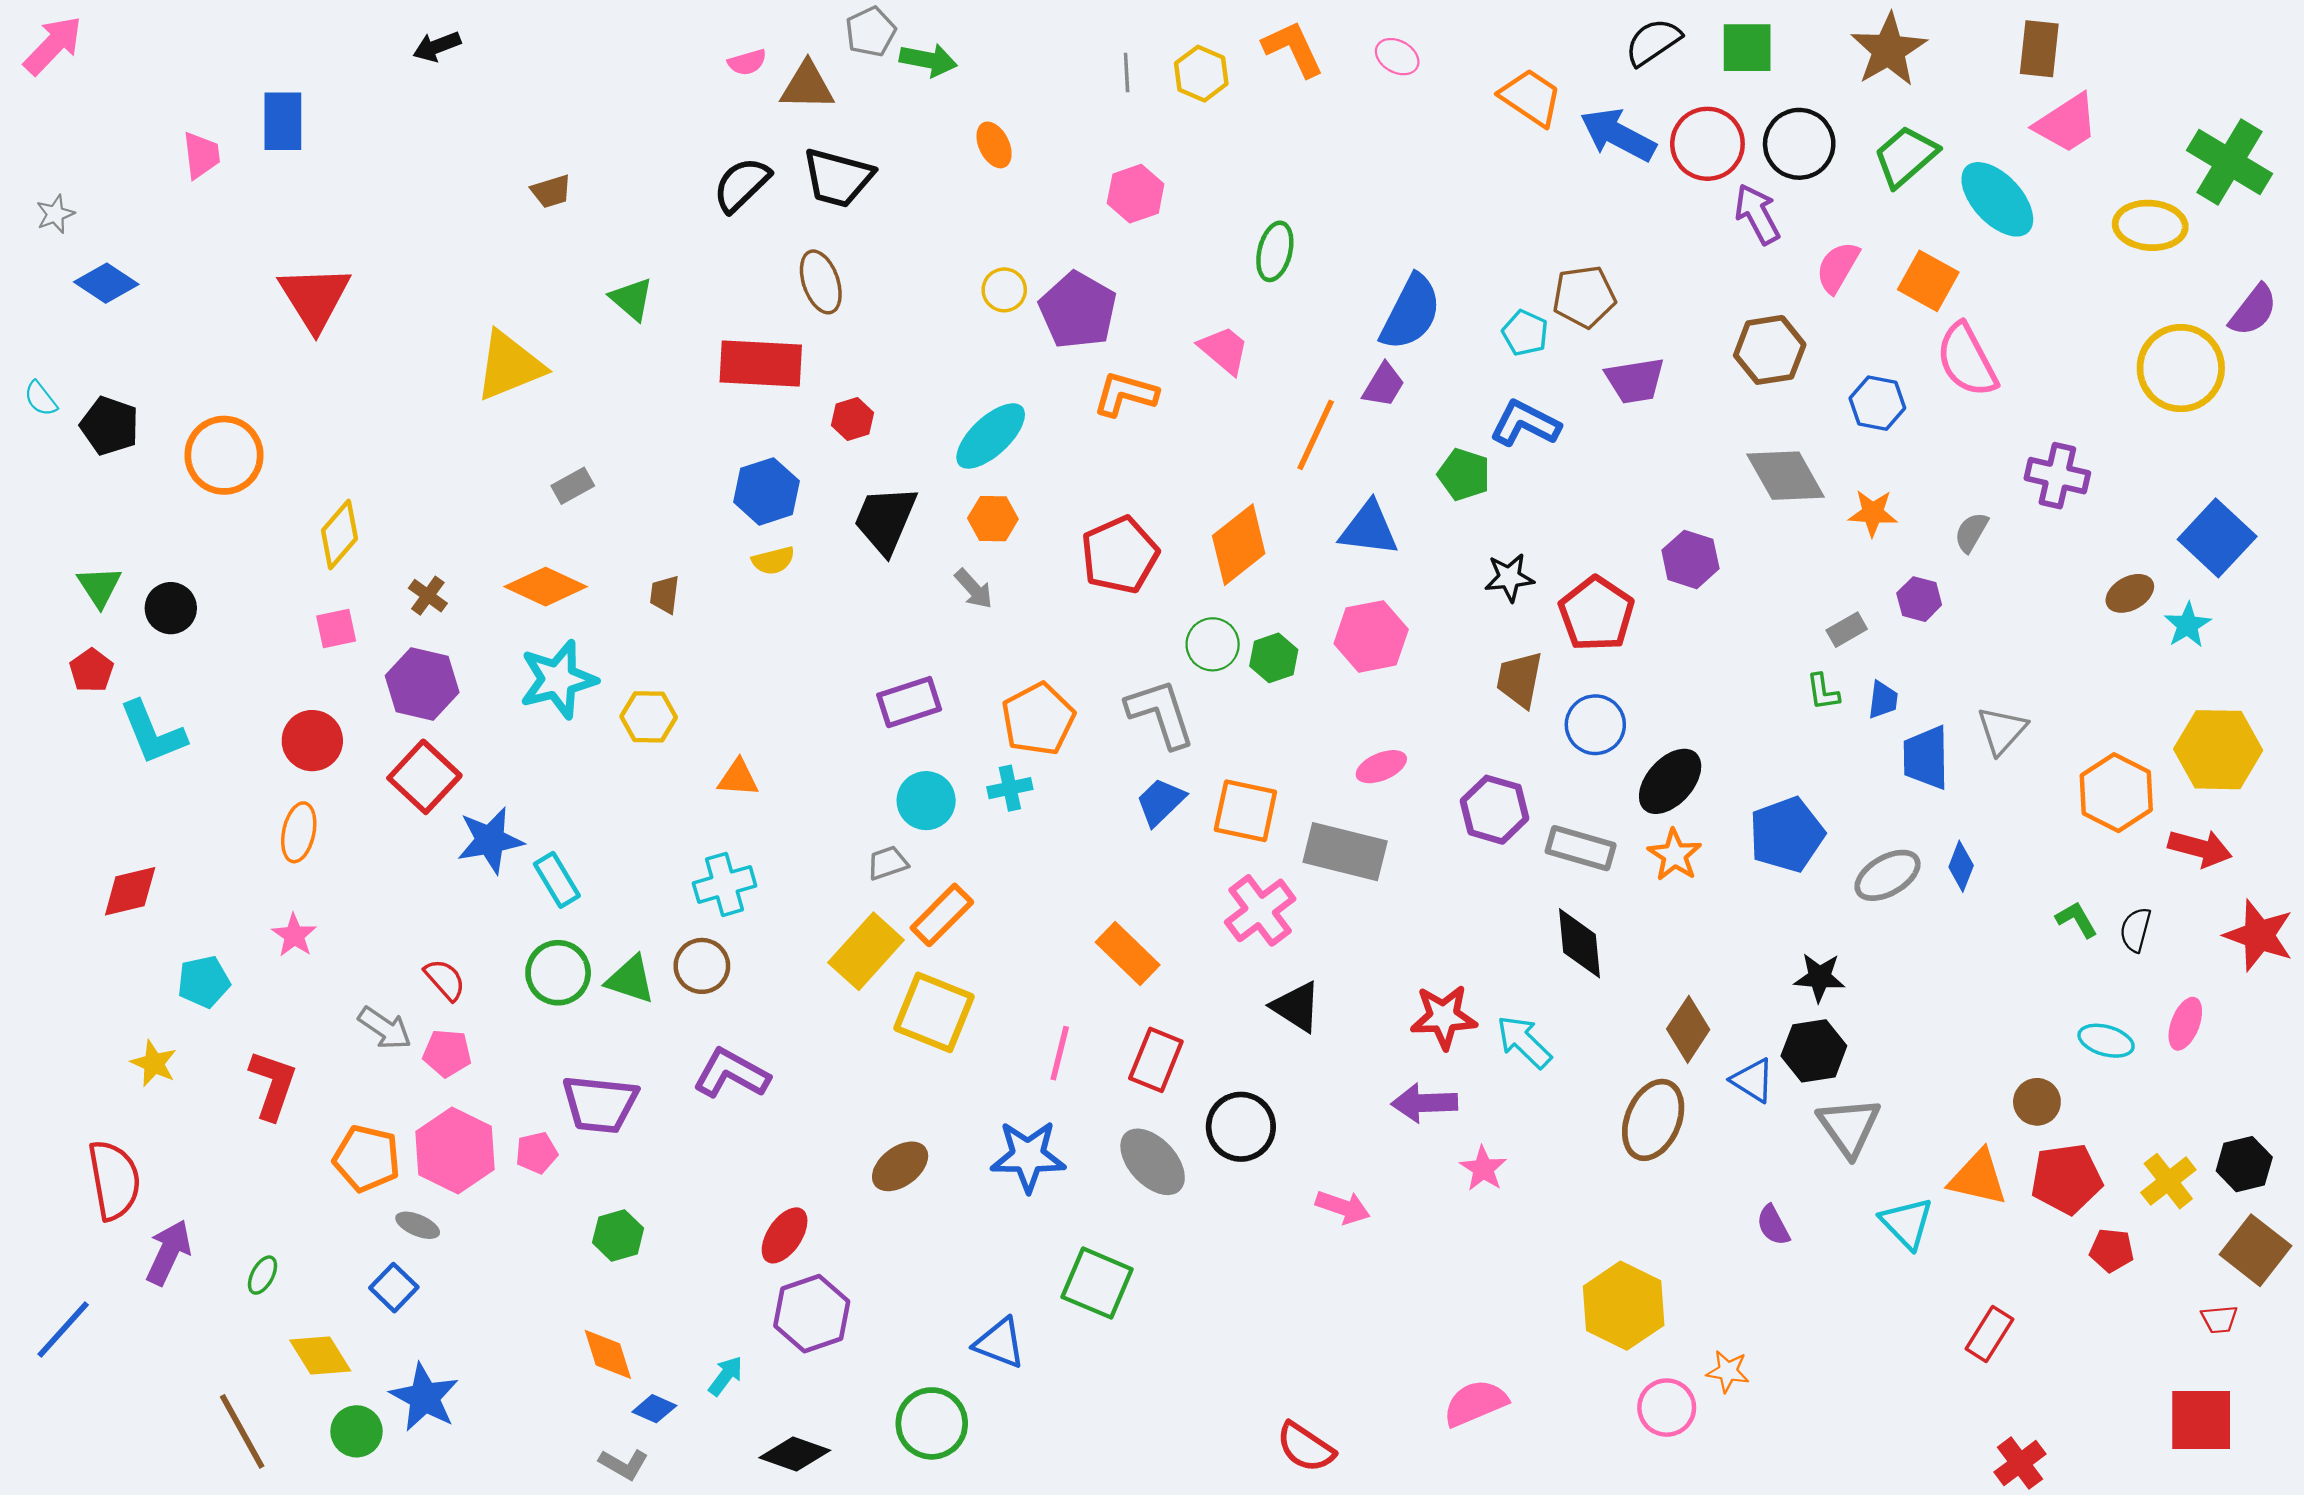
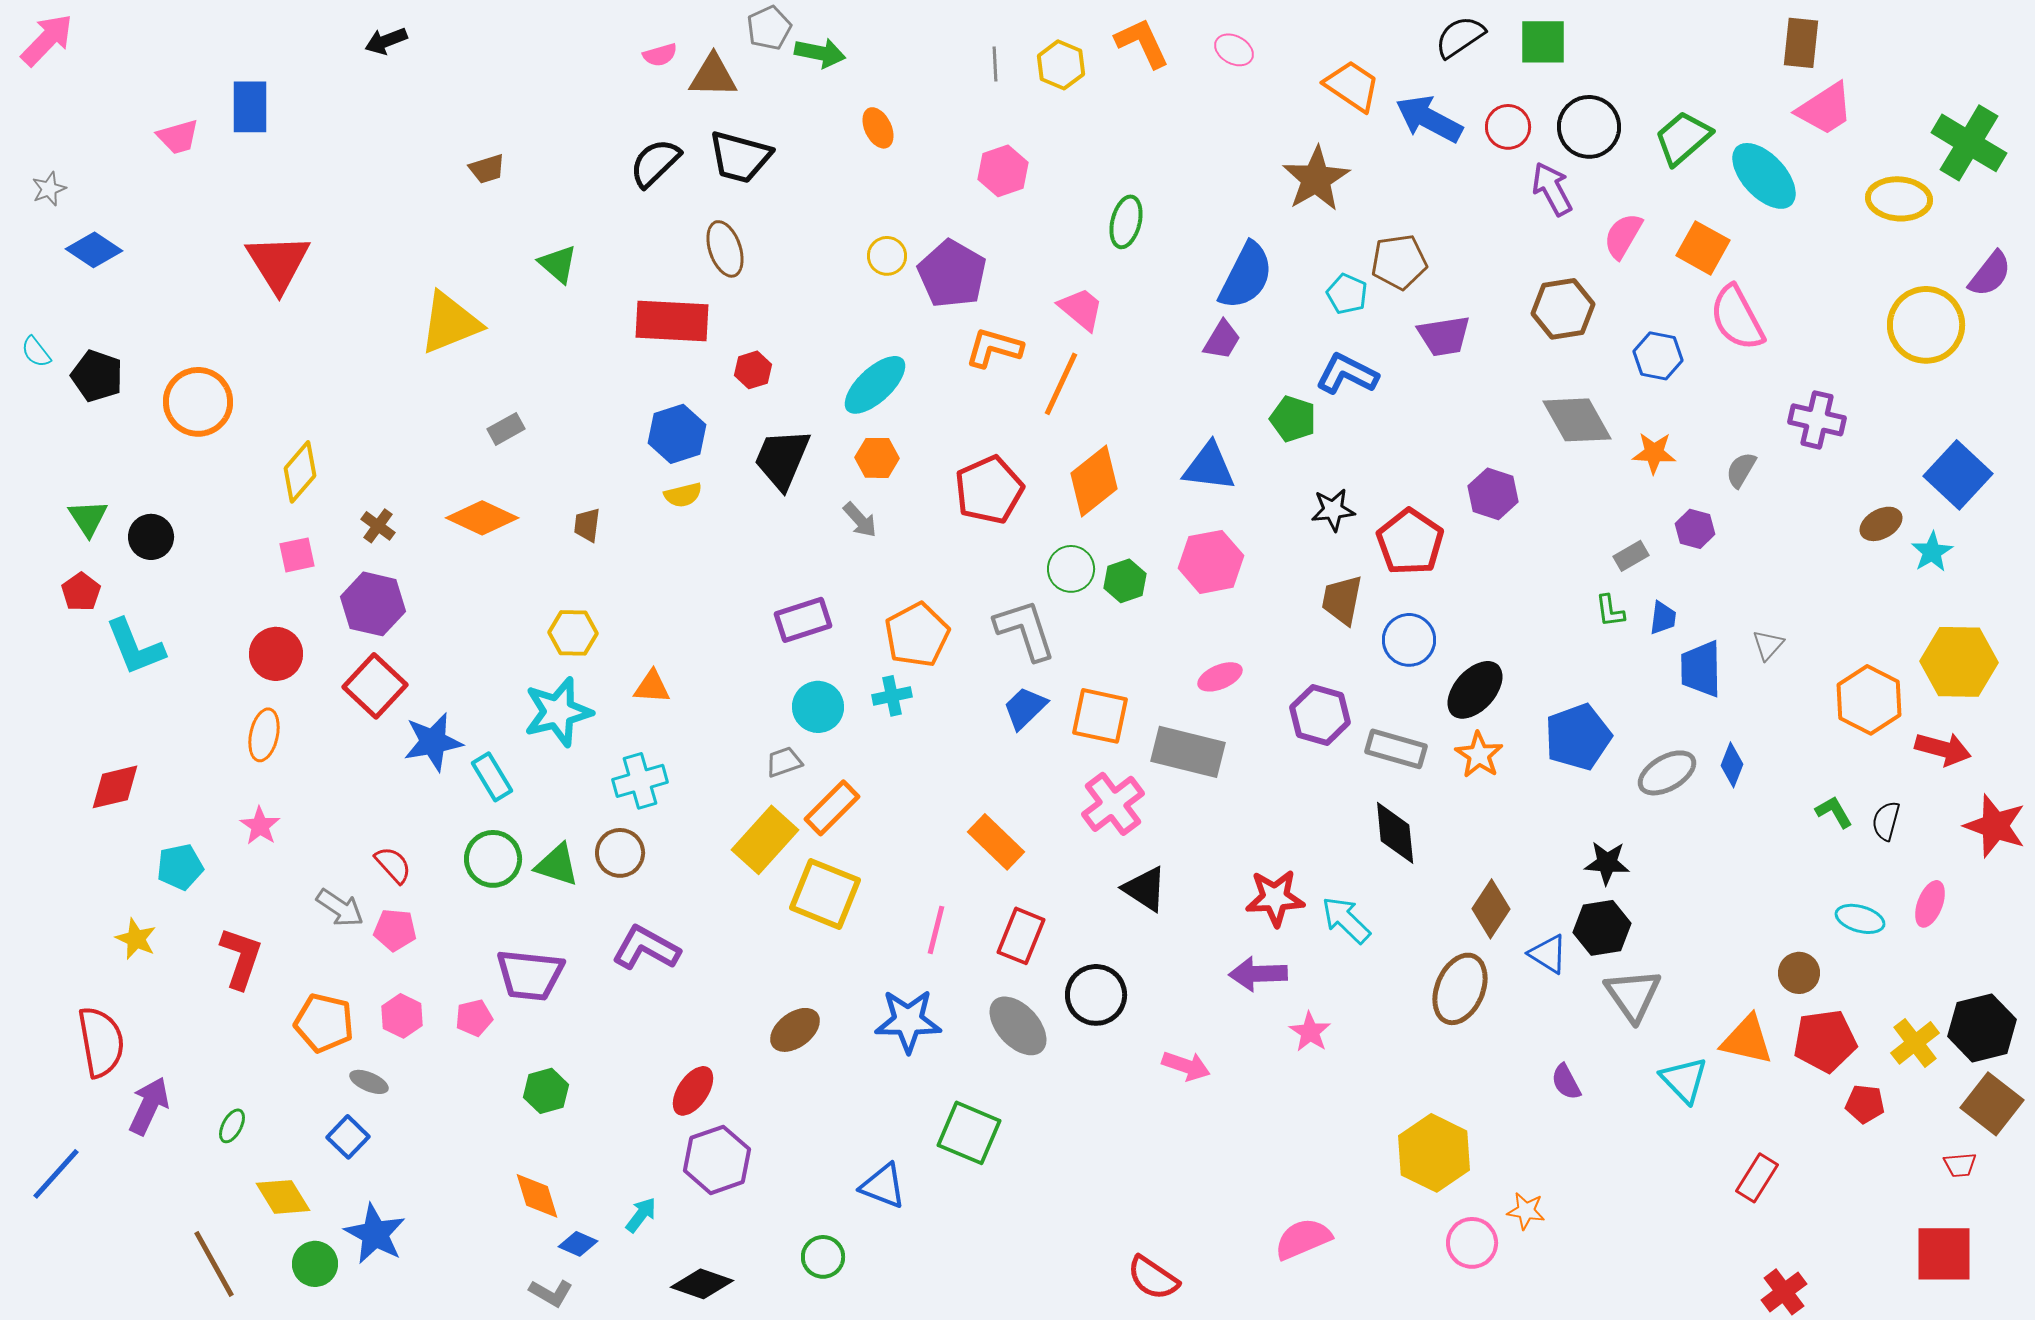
brown star: (1889, 50) -> (1316, 179), moved
red circle: (1707, 144) -> (1508, 127), size x0.7
pink trapezoid: (201, 155) -> (178, 137), turned 81
orange line: (1316, 435) -> (1061, 384), moved
cyan star: (558, 679) -> (558, 712), moved
gray triangle: (2002, 730) -> (1768, 645), size x0.7
pink hexagon: (455, 1151) -> (402, 1016), size x0.6
black hexagon: (2244, 1164) -> (1982, 1028), size x1.4
green circle: (932, 1423) -> (823, 1257), size x0.7

